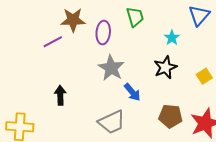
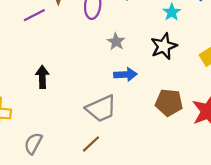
gray star: (111, 68) -> (116, 42), moved, size x0.6
blue arrow: (132, 92) -> (125, 74), turned -54

